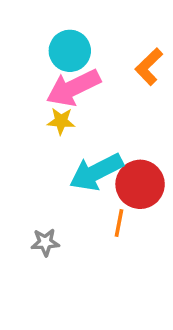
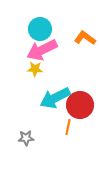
orange L-shape: (149, 67) -> (85, 38), turned 80

